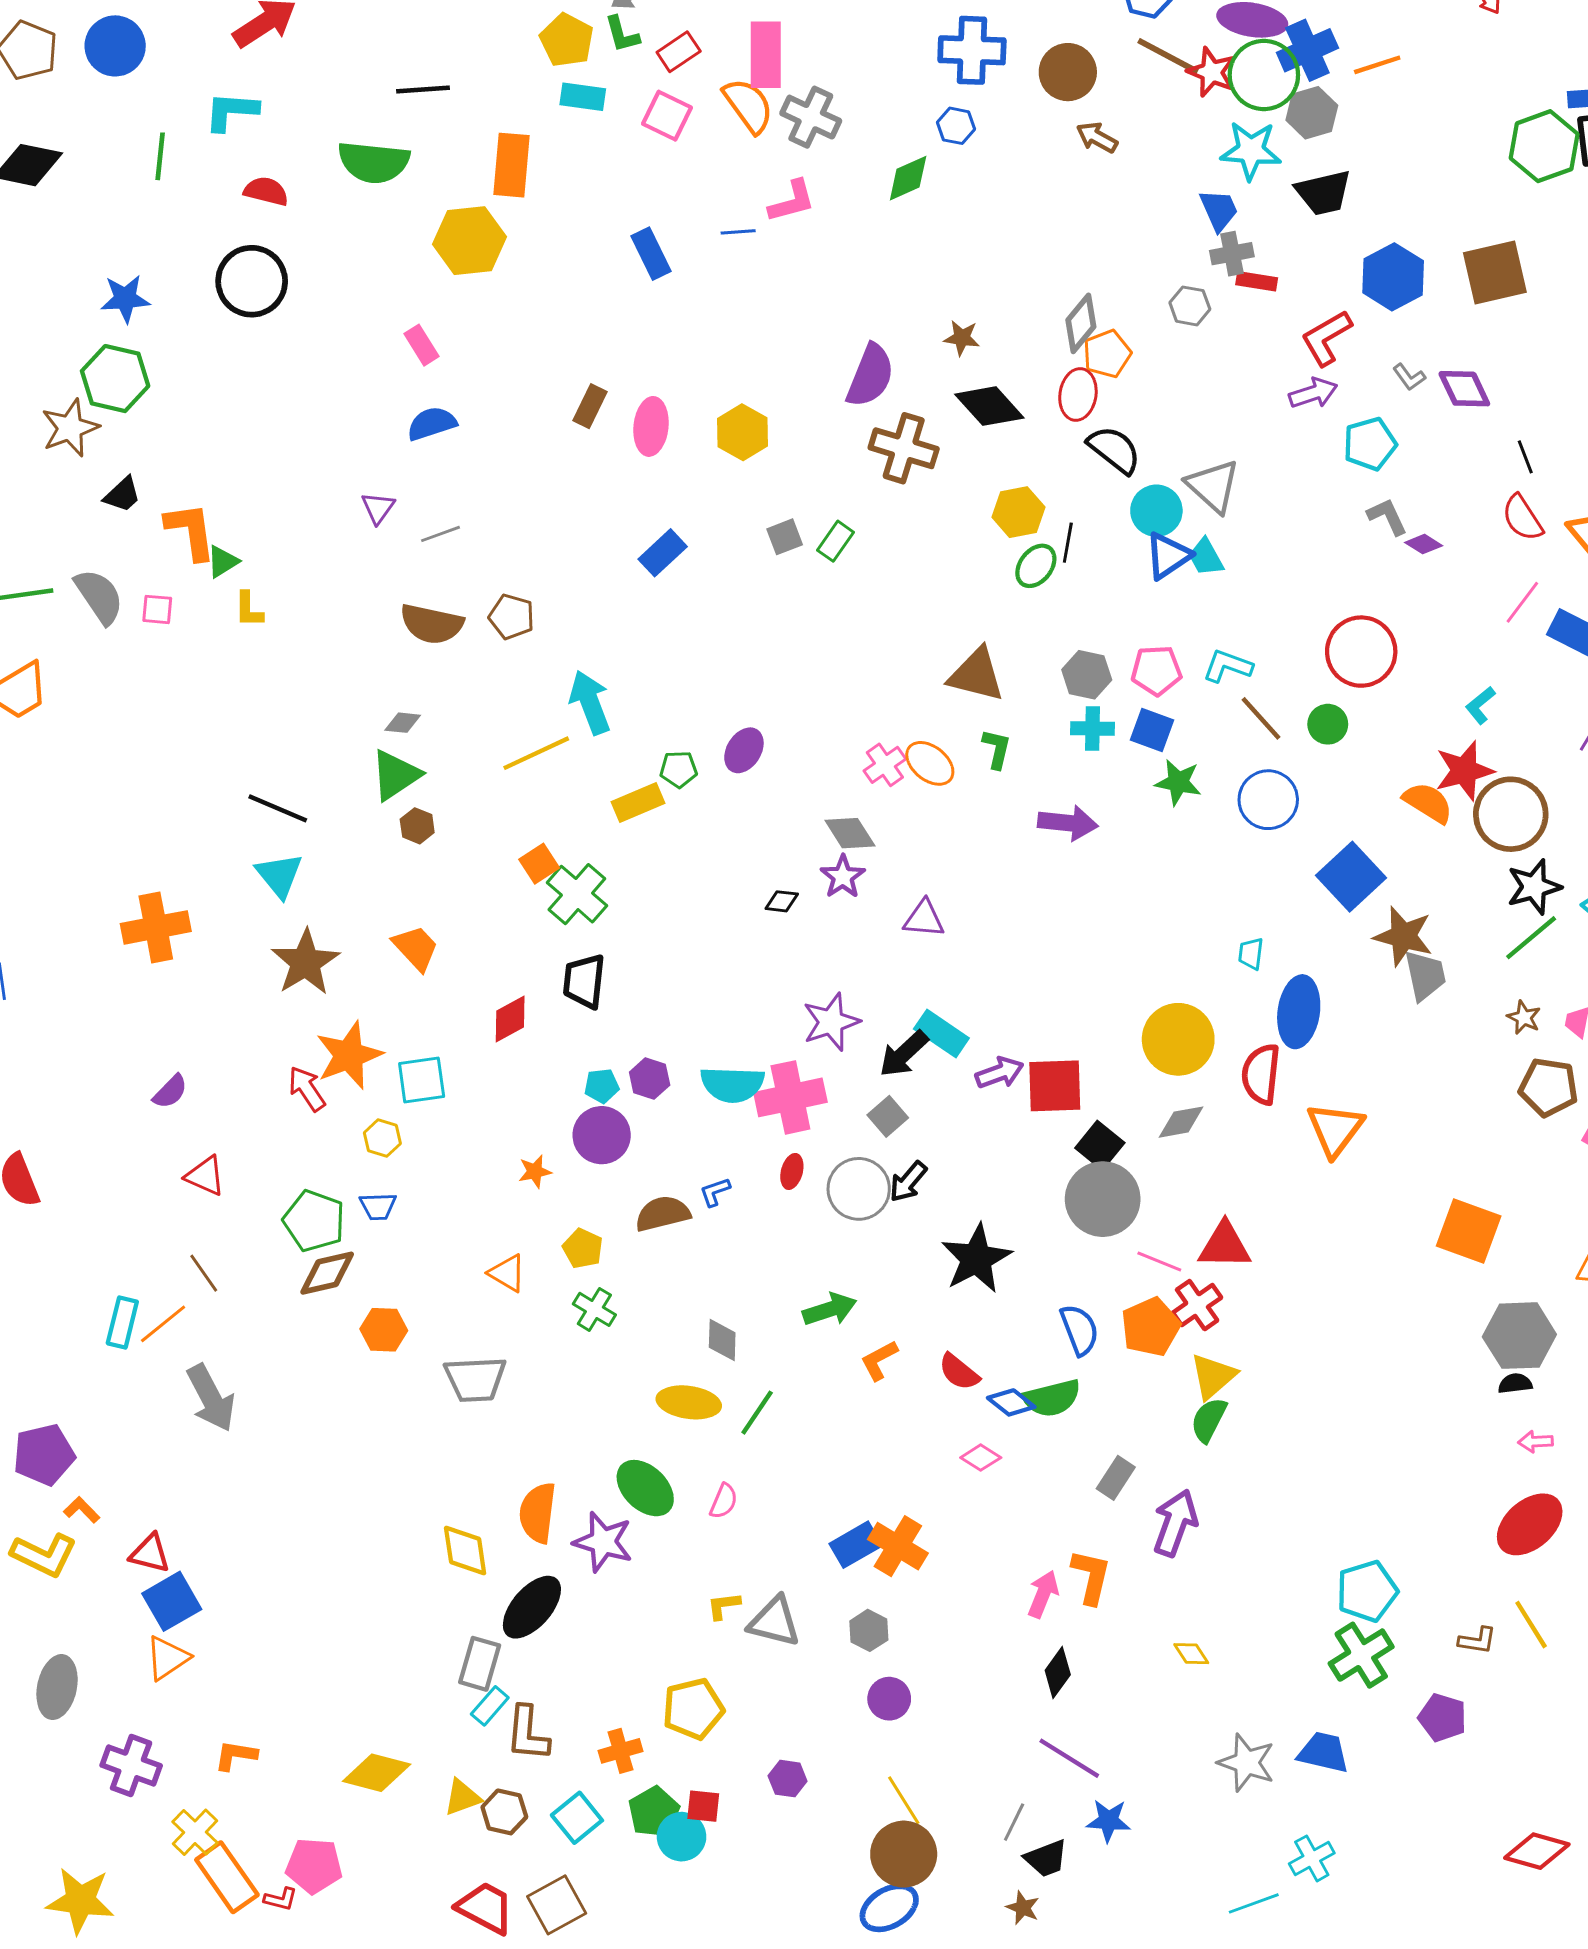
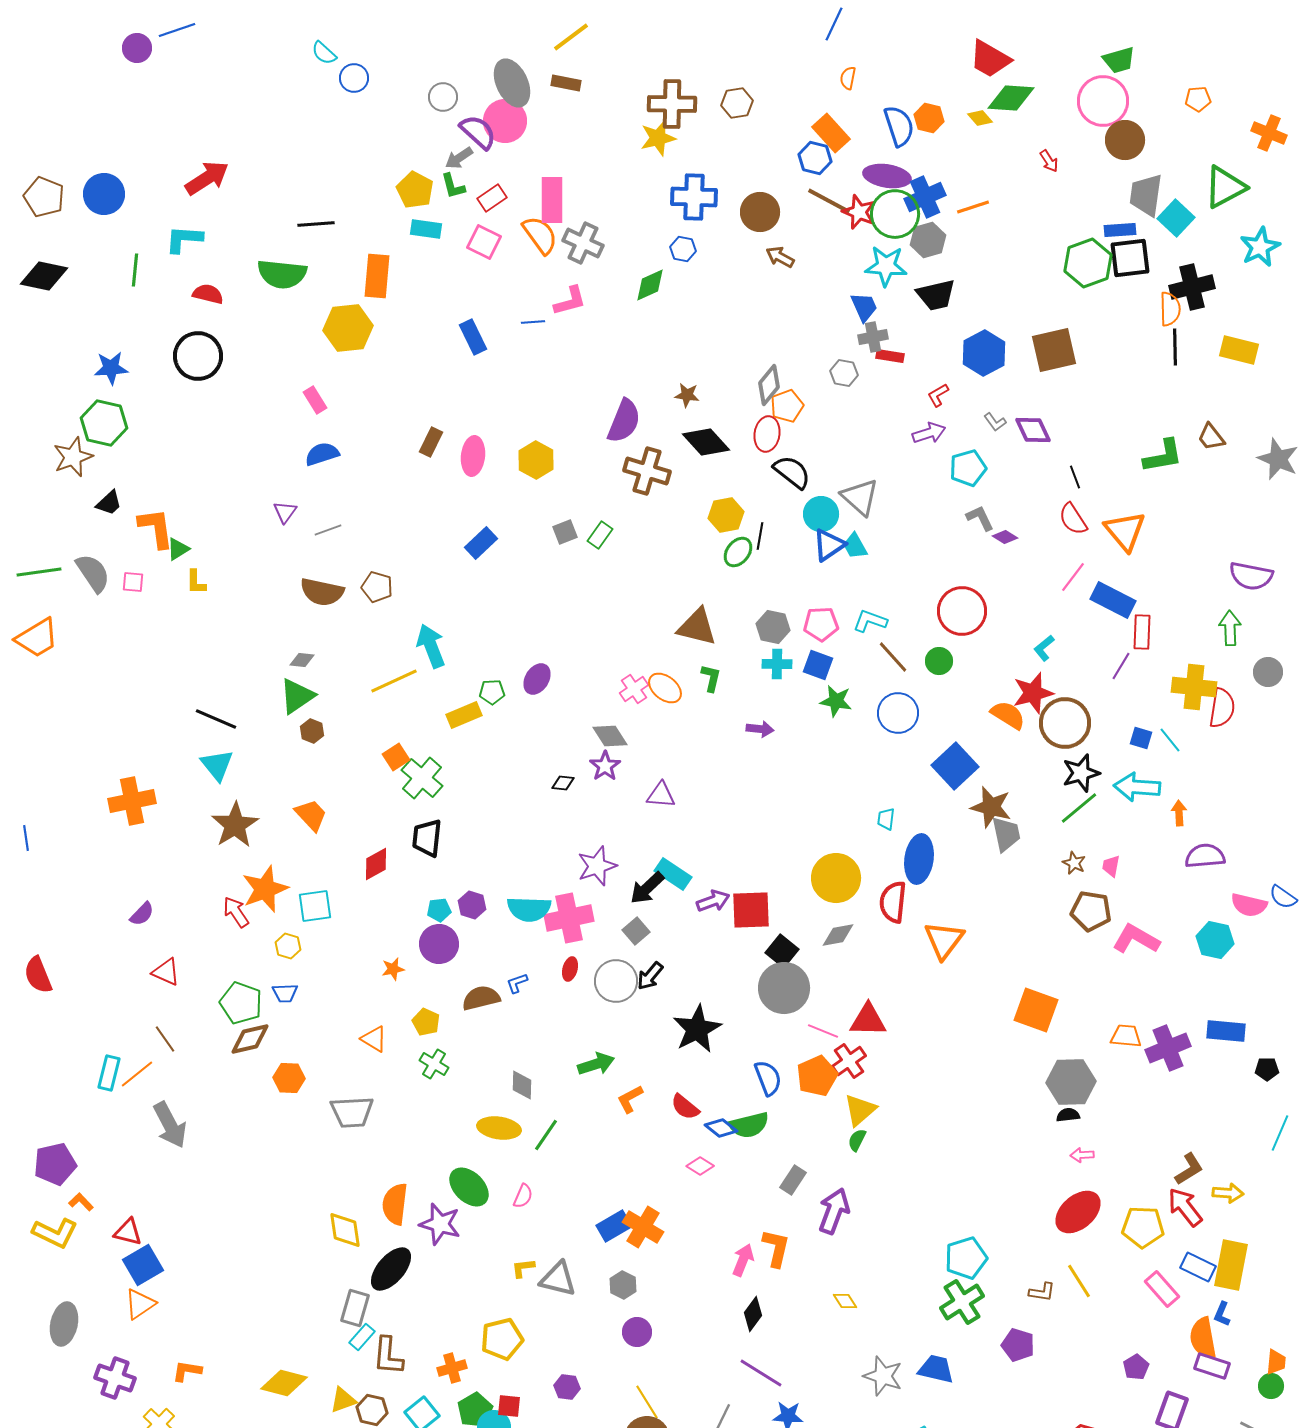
red L-shape: (1326, 338) -> (938, 395), size x0.6
purple arrow: (1068, 823) -> (760, 729), size x0.7
green semicircle: (1209, 1420) -> (857, 1140), size x0.7

